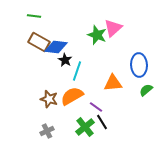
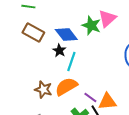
blue diamond: (56, 47) -> (66, 35), moved, turned 45
orange triangle: (113, 83) -> (107, 102), moved

